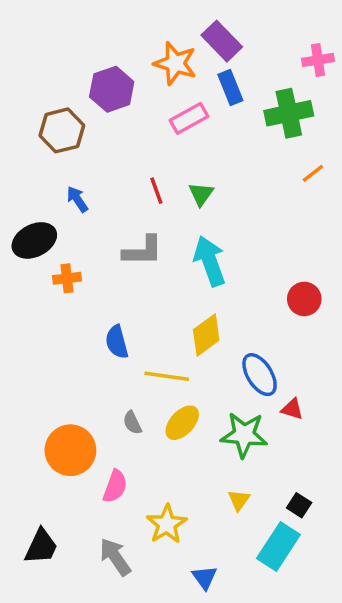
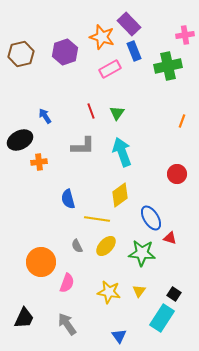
brown hexagon: (62, 130) -> (21, 54), moved
orange line: (313, 173) -> (182, 121), moved, turned -32
yellow star: (167, 524) -> (109, 292), moved, turned -30

